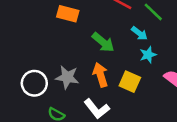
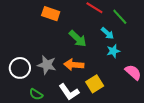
orange arrow: (100, 75) -> (74, 65), turned -72
yellow square: (130, 82) -> (95, 84), moved, turned 30

